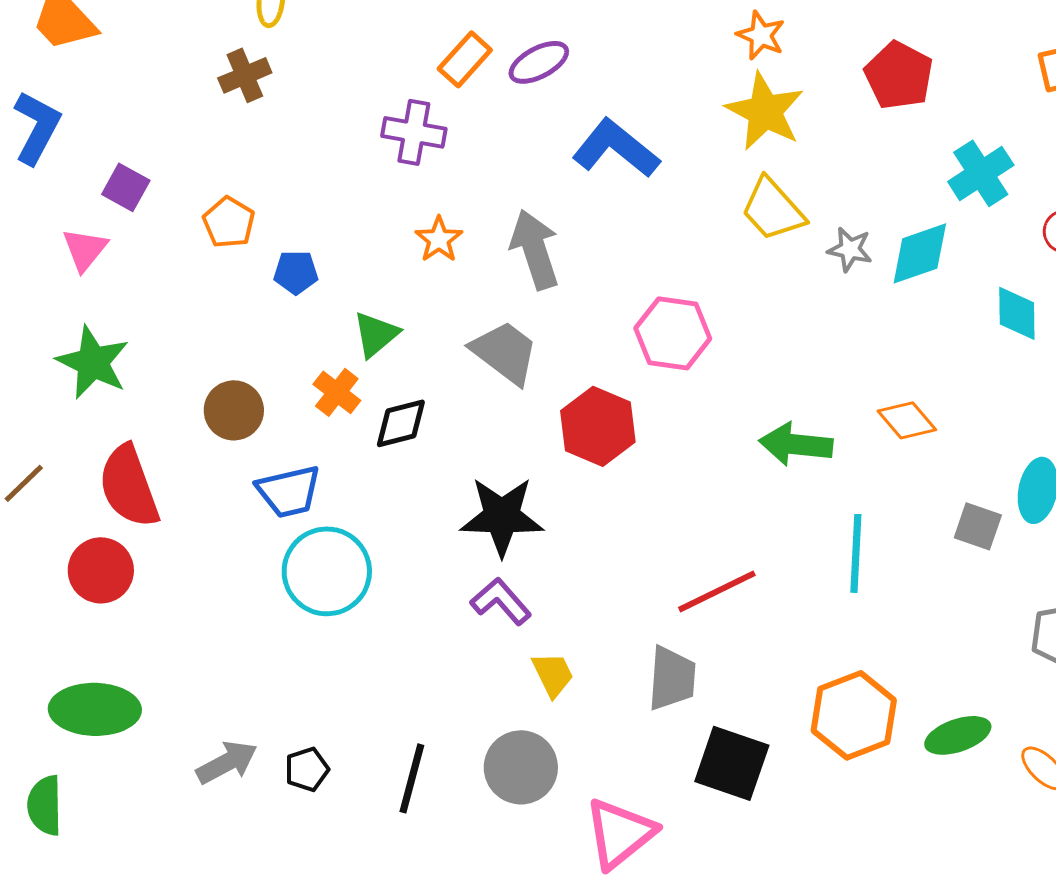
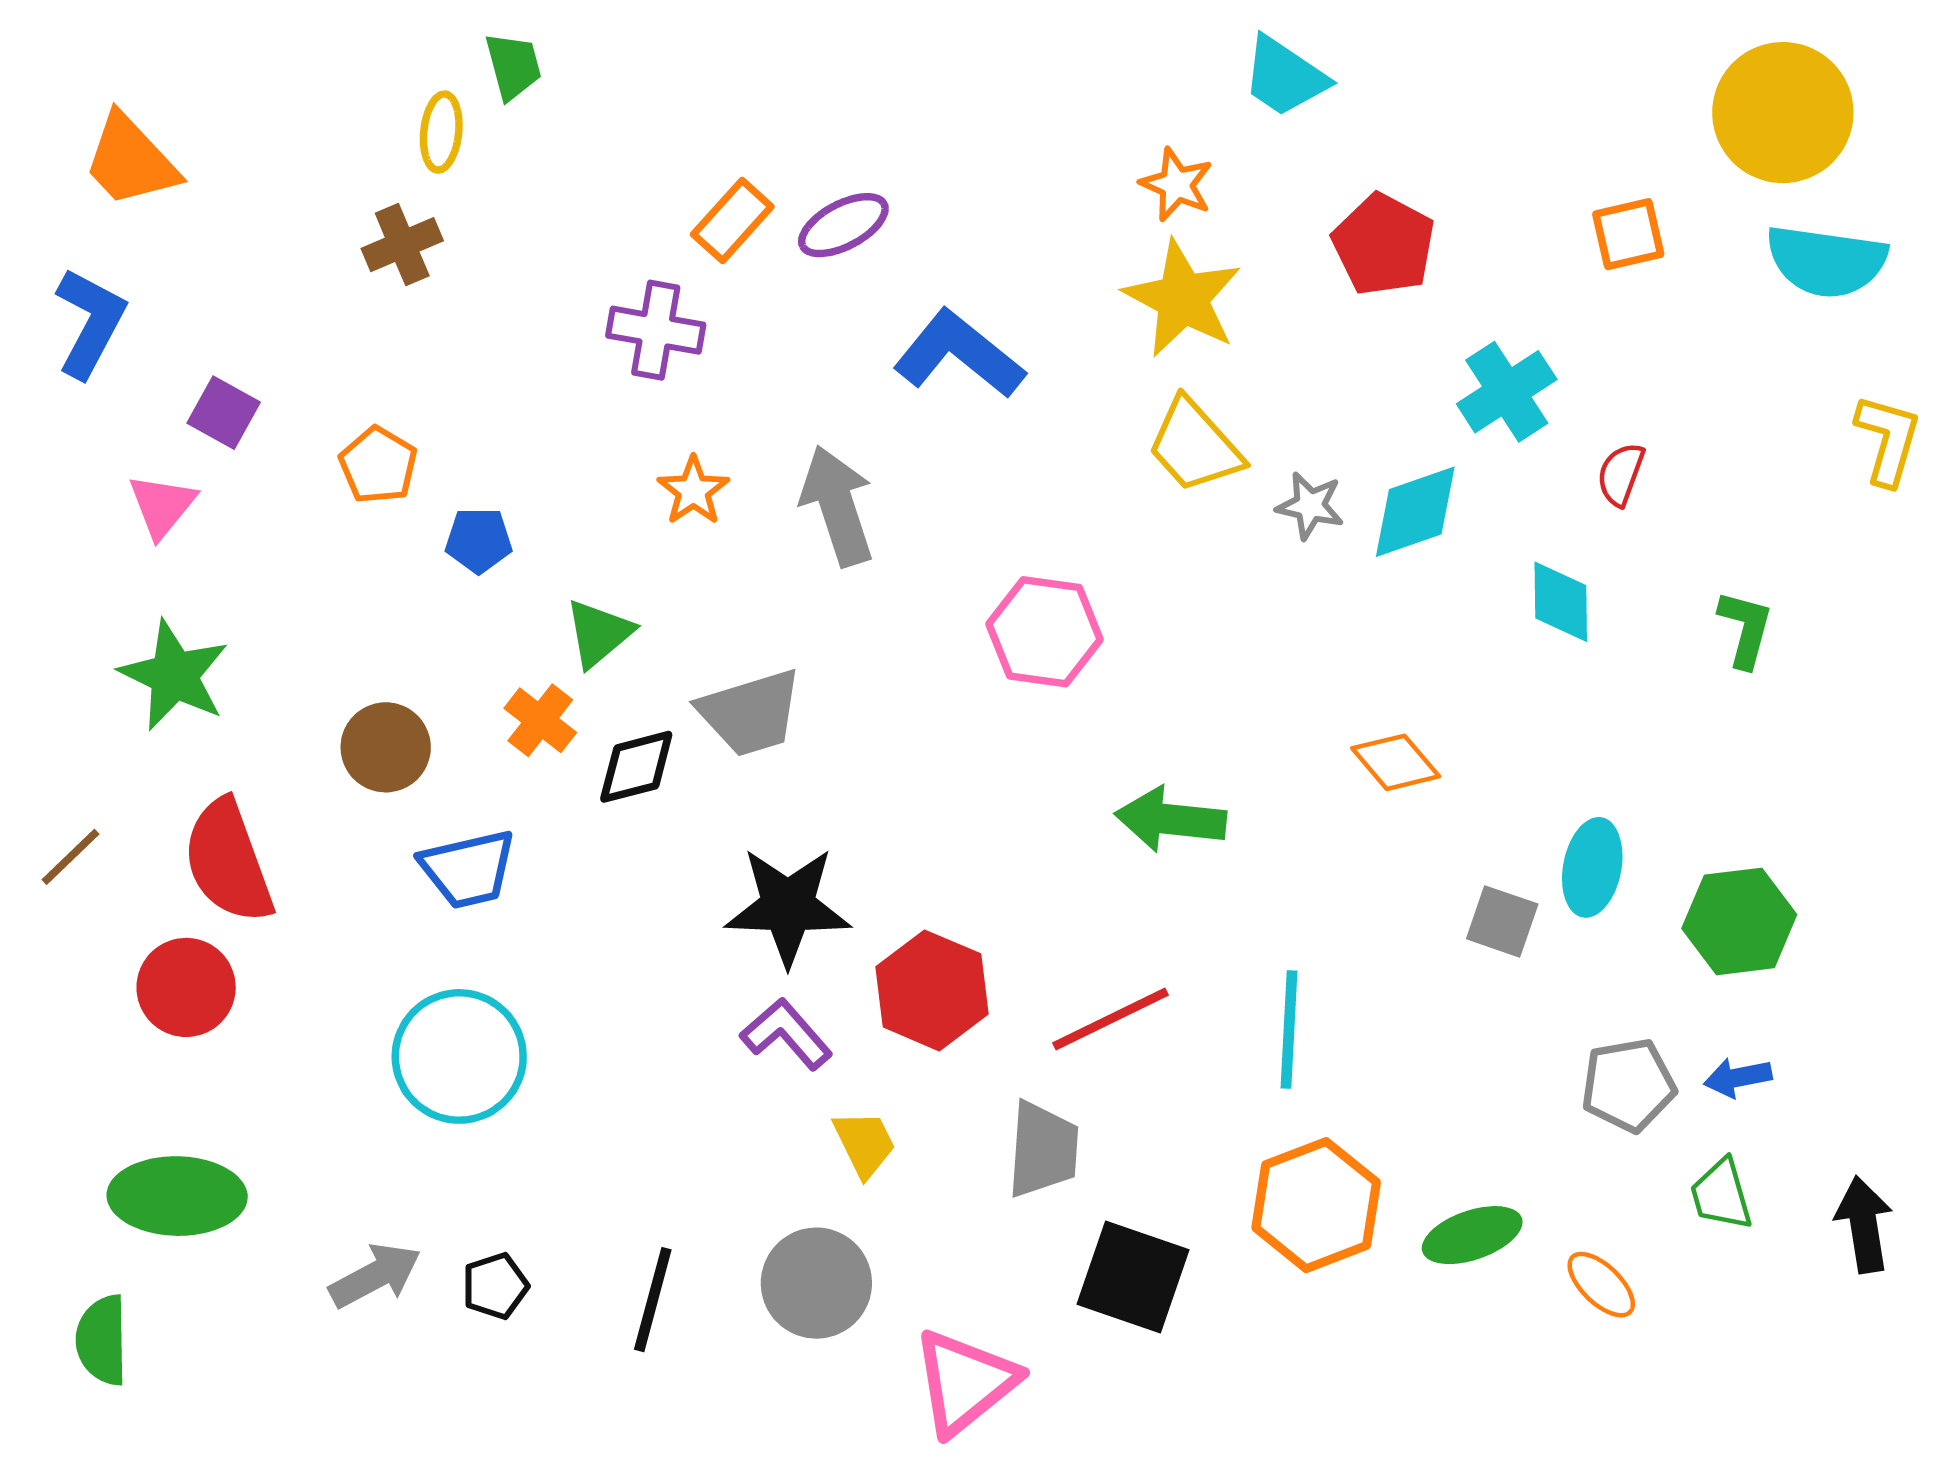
gray trapezoid: (505, 352) -> (750, 713), moved, turned 126
red hexagon: (598, 426) -> (932, 990), moved
green arrow: (796, 444) -> (1171, 819), moved
cyan line: (856, 553) -> (1289, 1029), moved
cyan circle: (327, 571) -> (459, 1056), moved

